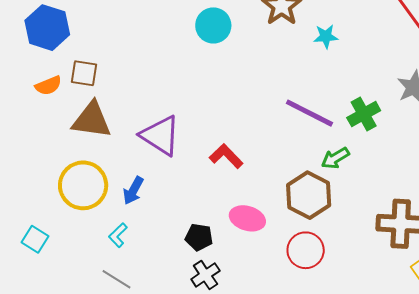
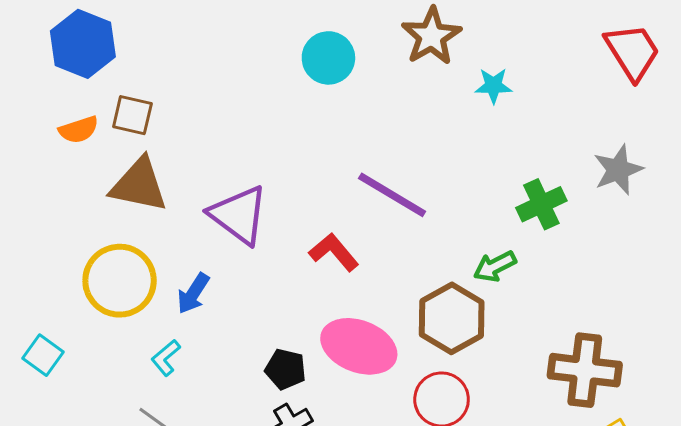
purple line: (310, 113) -> (392, 195), moved
pink ellipse: (247, 218) -> (359, 346), size x1.4

